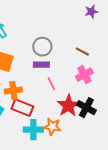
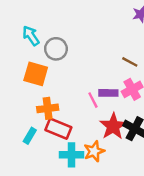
gray circle: (42, 47) -> (56, 49), moved
purple rectangle: (41, 65) -> (108, 93), moved
orange star: (52, 127) -> (94, 151), turned -30

